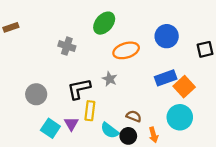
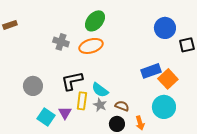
blue circle: (167, 36) -> (165, 28), moved
orange ellipse: (126, 50) -> (91, 46), moved
gray star: (110, 79) -> (100, 105), moved
cyan semicircle: (110, 130) -> (100, 90), moved

